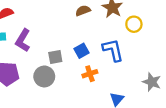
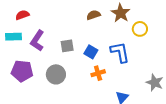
blue square: (81, 51) -> (91, 52), turned -32
gray square: (55, 57) -> (67, 46), moved

